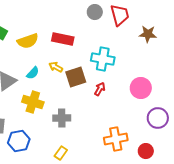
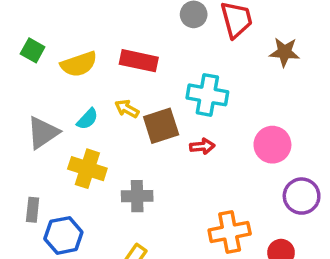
red arrow: (100, 89) -> (202, 146), turned 56

